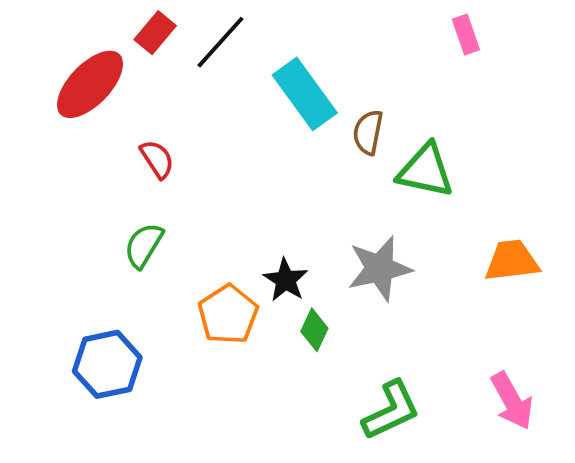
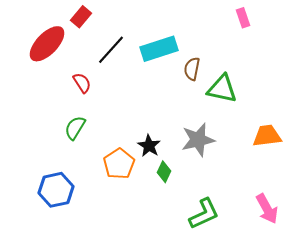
black line: (220, 42) -> (111, 50), moved
cyan rectangle: (305, 94) -> (159, 49), turned -72

